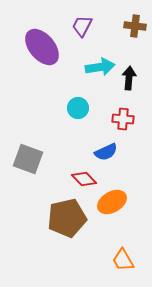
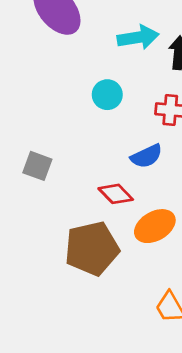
gray square: (28, 159) -> (37, 166), size x0.7

